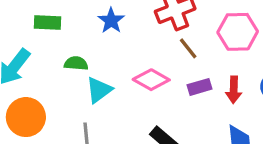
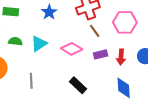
green semicircle: (76, 63) -> (15, 41), moved
cyan triangle: (99, 90) -> (39, 44), moved

